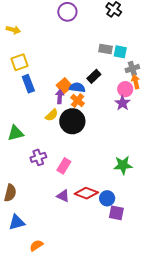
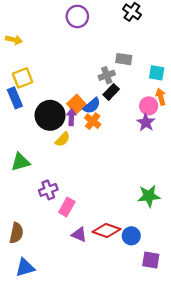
cyan square: (120, 52) -> (157, 73), moved
gray cross: (132, 69) -> (107, 75), moved
blue rectangle: (28, 84) -> (15, 98), moved
blue semicircle: (77, 87) -> (92, 106), turned 133
black circle: (72, 121) -> (50, 115), moved
pink rectangle: (64, 166) -> (67, 207), moved
purple square: (116, 213) -> (151, 260), moved

